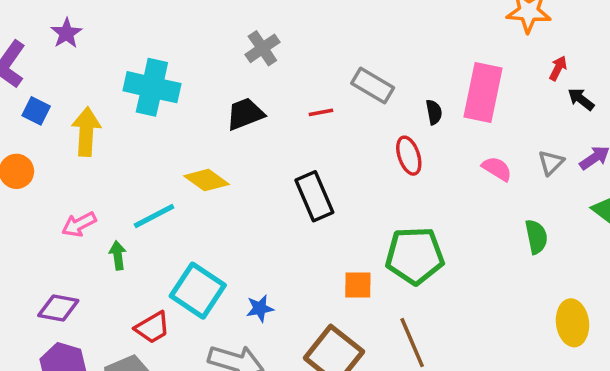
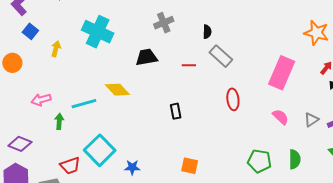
black semicircle: (434, 112) -> (207, 32), moved
yellow arrow: (86, 132) -> (56, 49), size x0.6
black rectangle: (314, 196) -> (176, 111), size x0.6
green pentagon: (415, 256) -> (259, 161), moved, size x0.7

